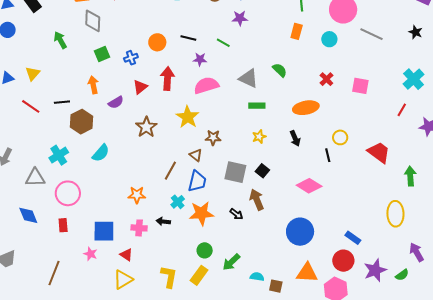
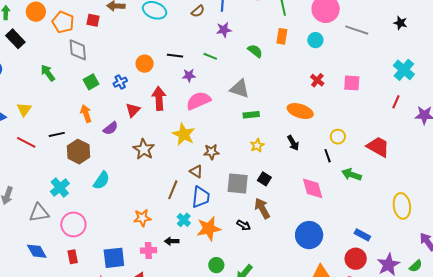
green semicircle: (280, 70) -> (255, 51), moved
orange ellipse: (306, 108) -> (300, 111), turned 35
green arrow: (410, 176) -> (352, 175), moved, turned -60
pink diamond: (309, 186) -> (313, 188), turned 50

